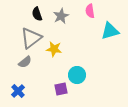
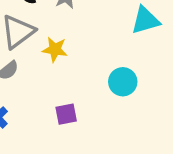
cyan circle: (77, 75) -> (123, 82), moved

